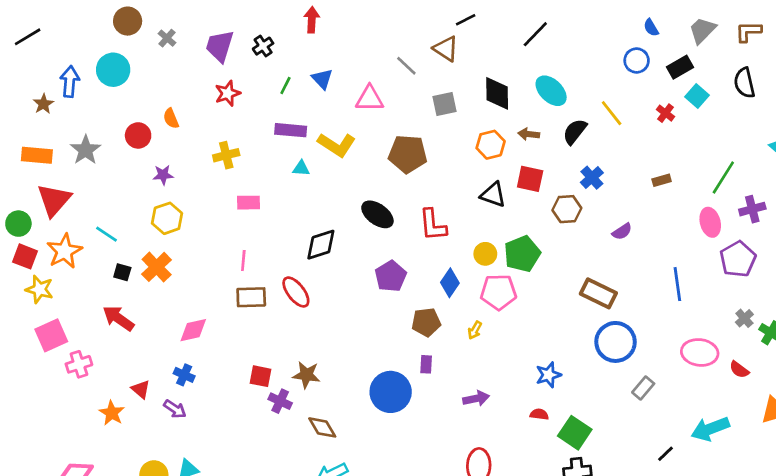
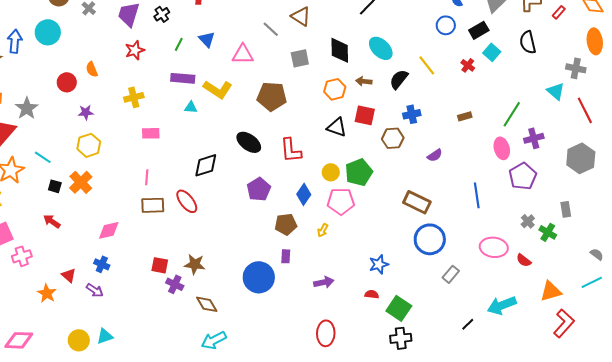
gray star: (85, 150) -> (27, 108), moved
blue cross: (592, 178) -> (412, 114), turned 30
red arrow: (118, 318) -> (52, 221), size x0.7

